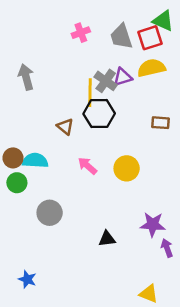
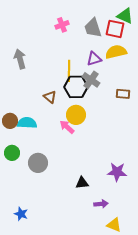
red square: (150, 38) -> (115, 29), turned 30
gray cross: (106, 81) -> (91, 80), moved
yellow circle: (127, 168) -> (76, 115), moved
green circle: (17, 183) -> (12, 153), moved
purple arrow: (167, 248) -> (101, 204), moved, turned 104

